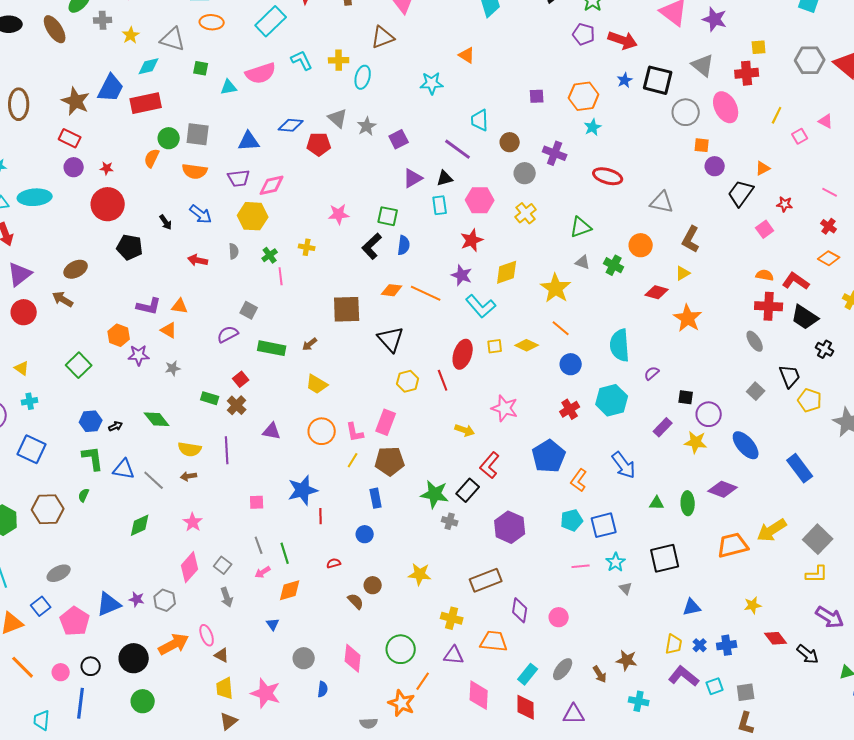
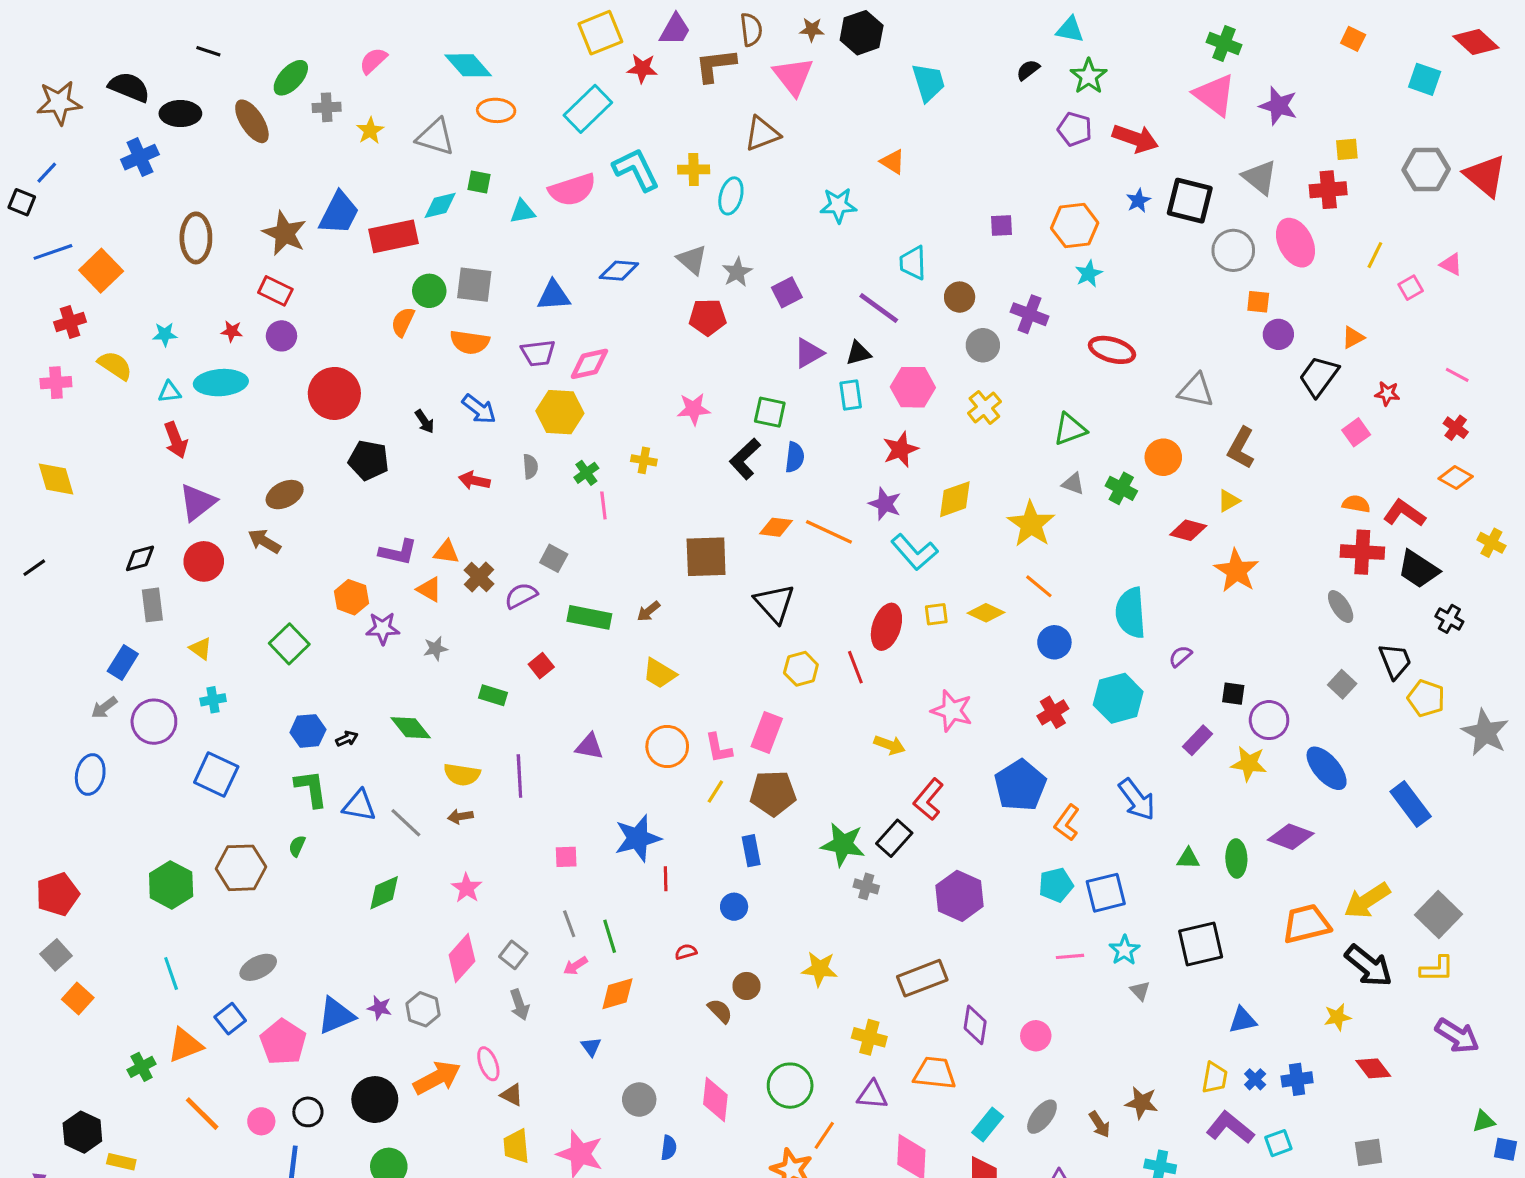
cyan L-shape: (302, 60) -> (636, 170), size x1.4
cyan diamond: (149, 66) -> (440, 205), moved
red pentagon: (319, 144) -> (708, 317), moved
red star: (107, 168) -> (232, 331), moved
brown cross: (237, 405) -> (479, 577), moved
black arrow: (808, 654) -> (1369, 966), moved, size x1.4
gray square: (746, 692) -> (1369, 1152), moved

